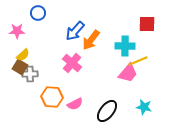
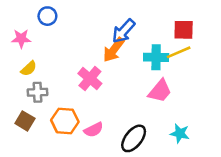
blue arrow: (75, 31) -> (124, 31), moved
yellow line: (138, 61) -> (179, 52), moved
brown square: (20, 67) -> (25, 121), moved

